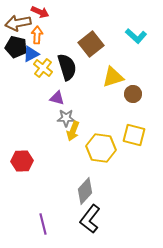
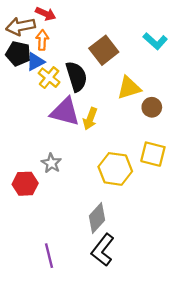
purple triangle: (57, 98) -> (65, 112), size x1.8
gray star: (66, 118) -> (51, 163), moved, turned 30
yellow arrow: (73, 131) -> (90, 119), moved

